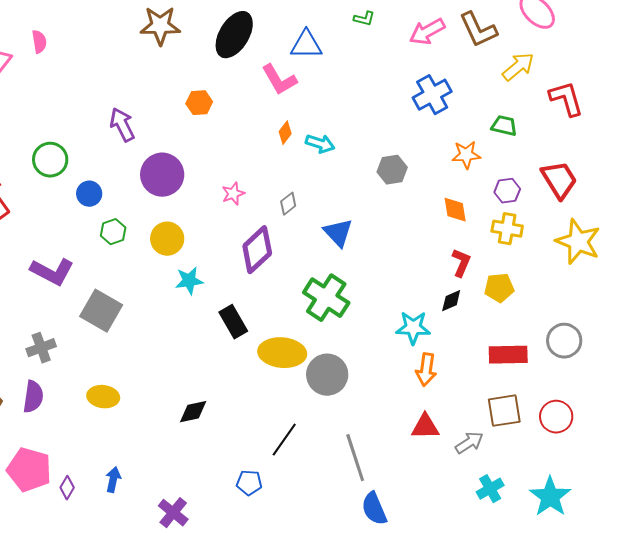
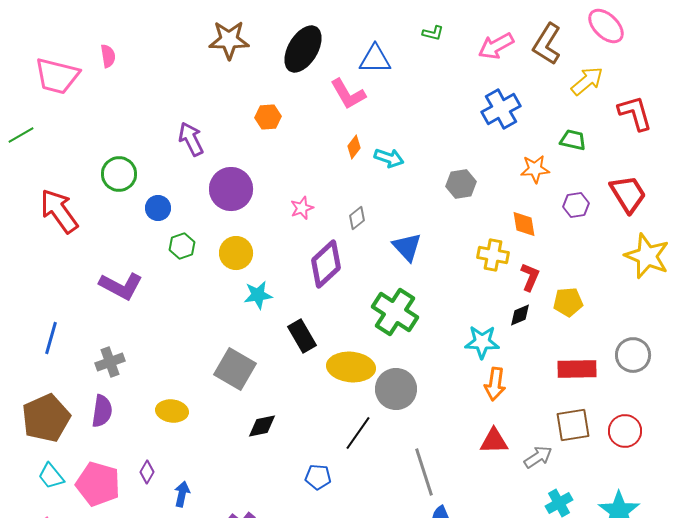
brown L-shape: (478, 30) -> (547, 44), turned 57
yellow cross: (507, 229) -> (493, 255), moved
gray square: (101, 311) -> (235, 369), moved
black line: (284, 440) -> (358, 433), moved
blue pentagon: (249, 483) -> (318, 477), moved
purple diamond: (67, 488) -> (147, 472), moved

